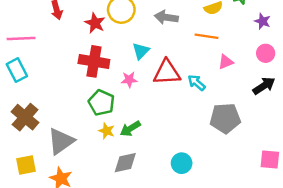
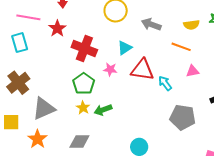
red star: (95, 23) -> (57, 29), moved
gray diamond: (125, 163) -> (79, 141), moved

